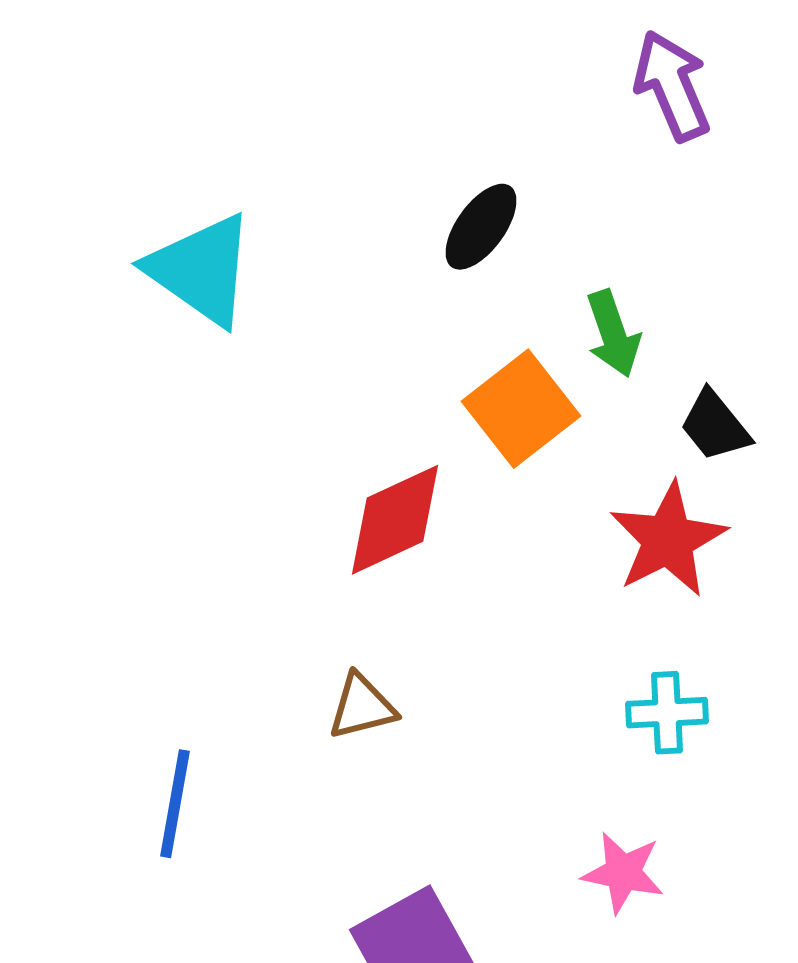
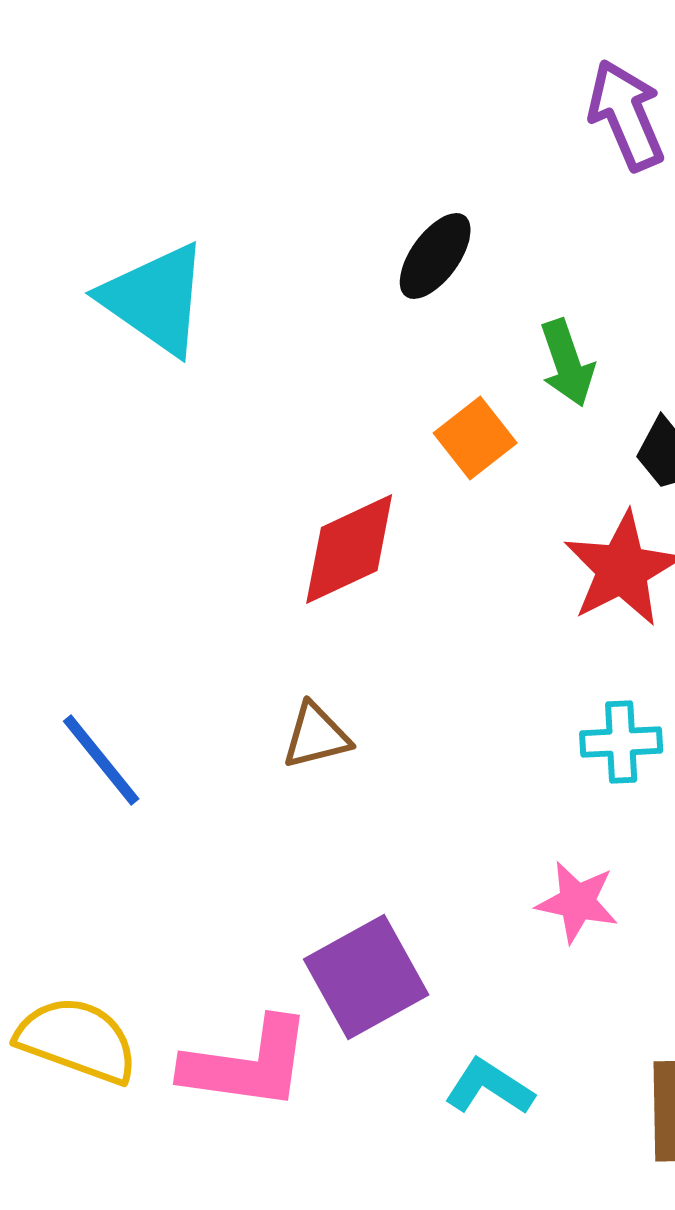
orange square: (521, 409) -> (475, 438), size x0.7
blue line: (175, 804) -> (101, 760), moved, turned -49

